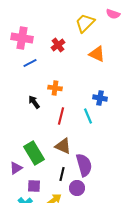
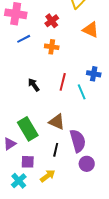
orange cross: (55, 88) -> (52, 47), moved
black arrow: (34, 102) -> (34, 85), moved
red line: (61, 116) -> (63, 82), moved
purple circle: (77, 188) -> (87, 164), moved

